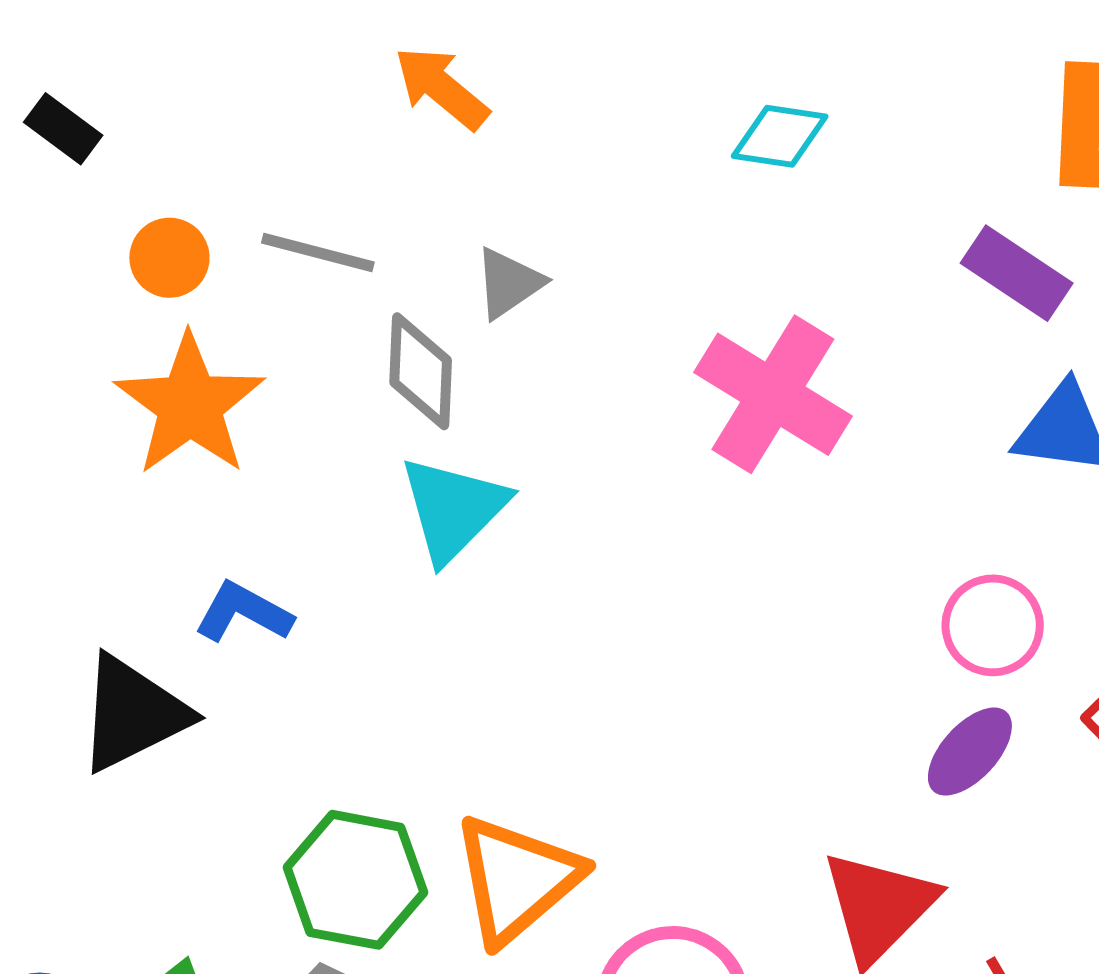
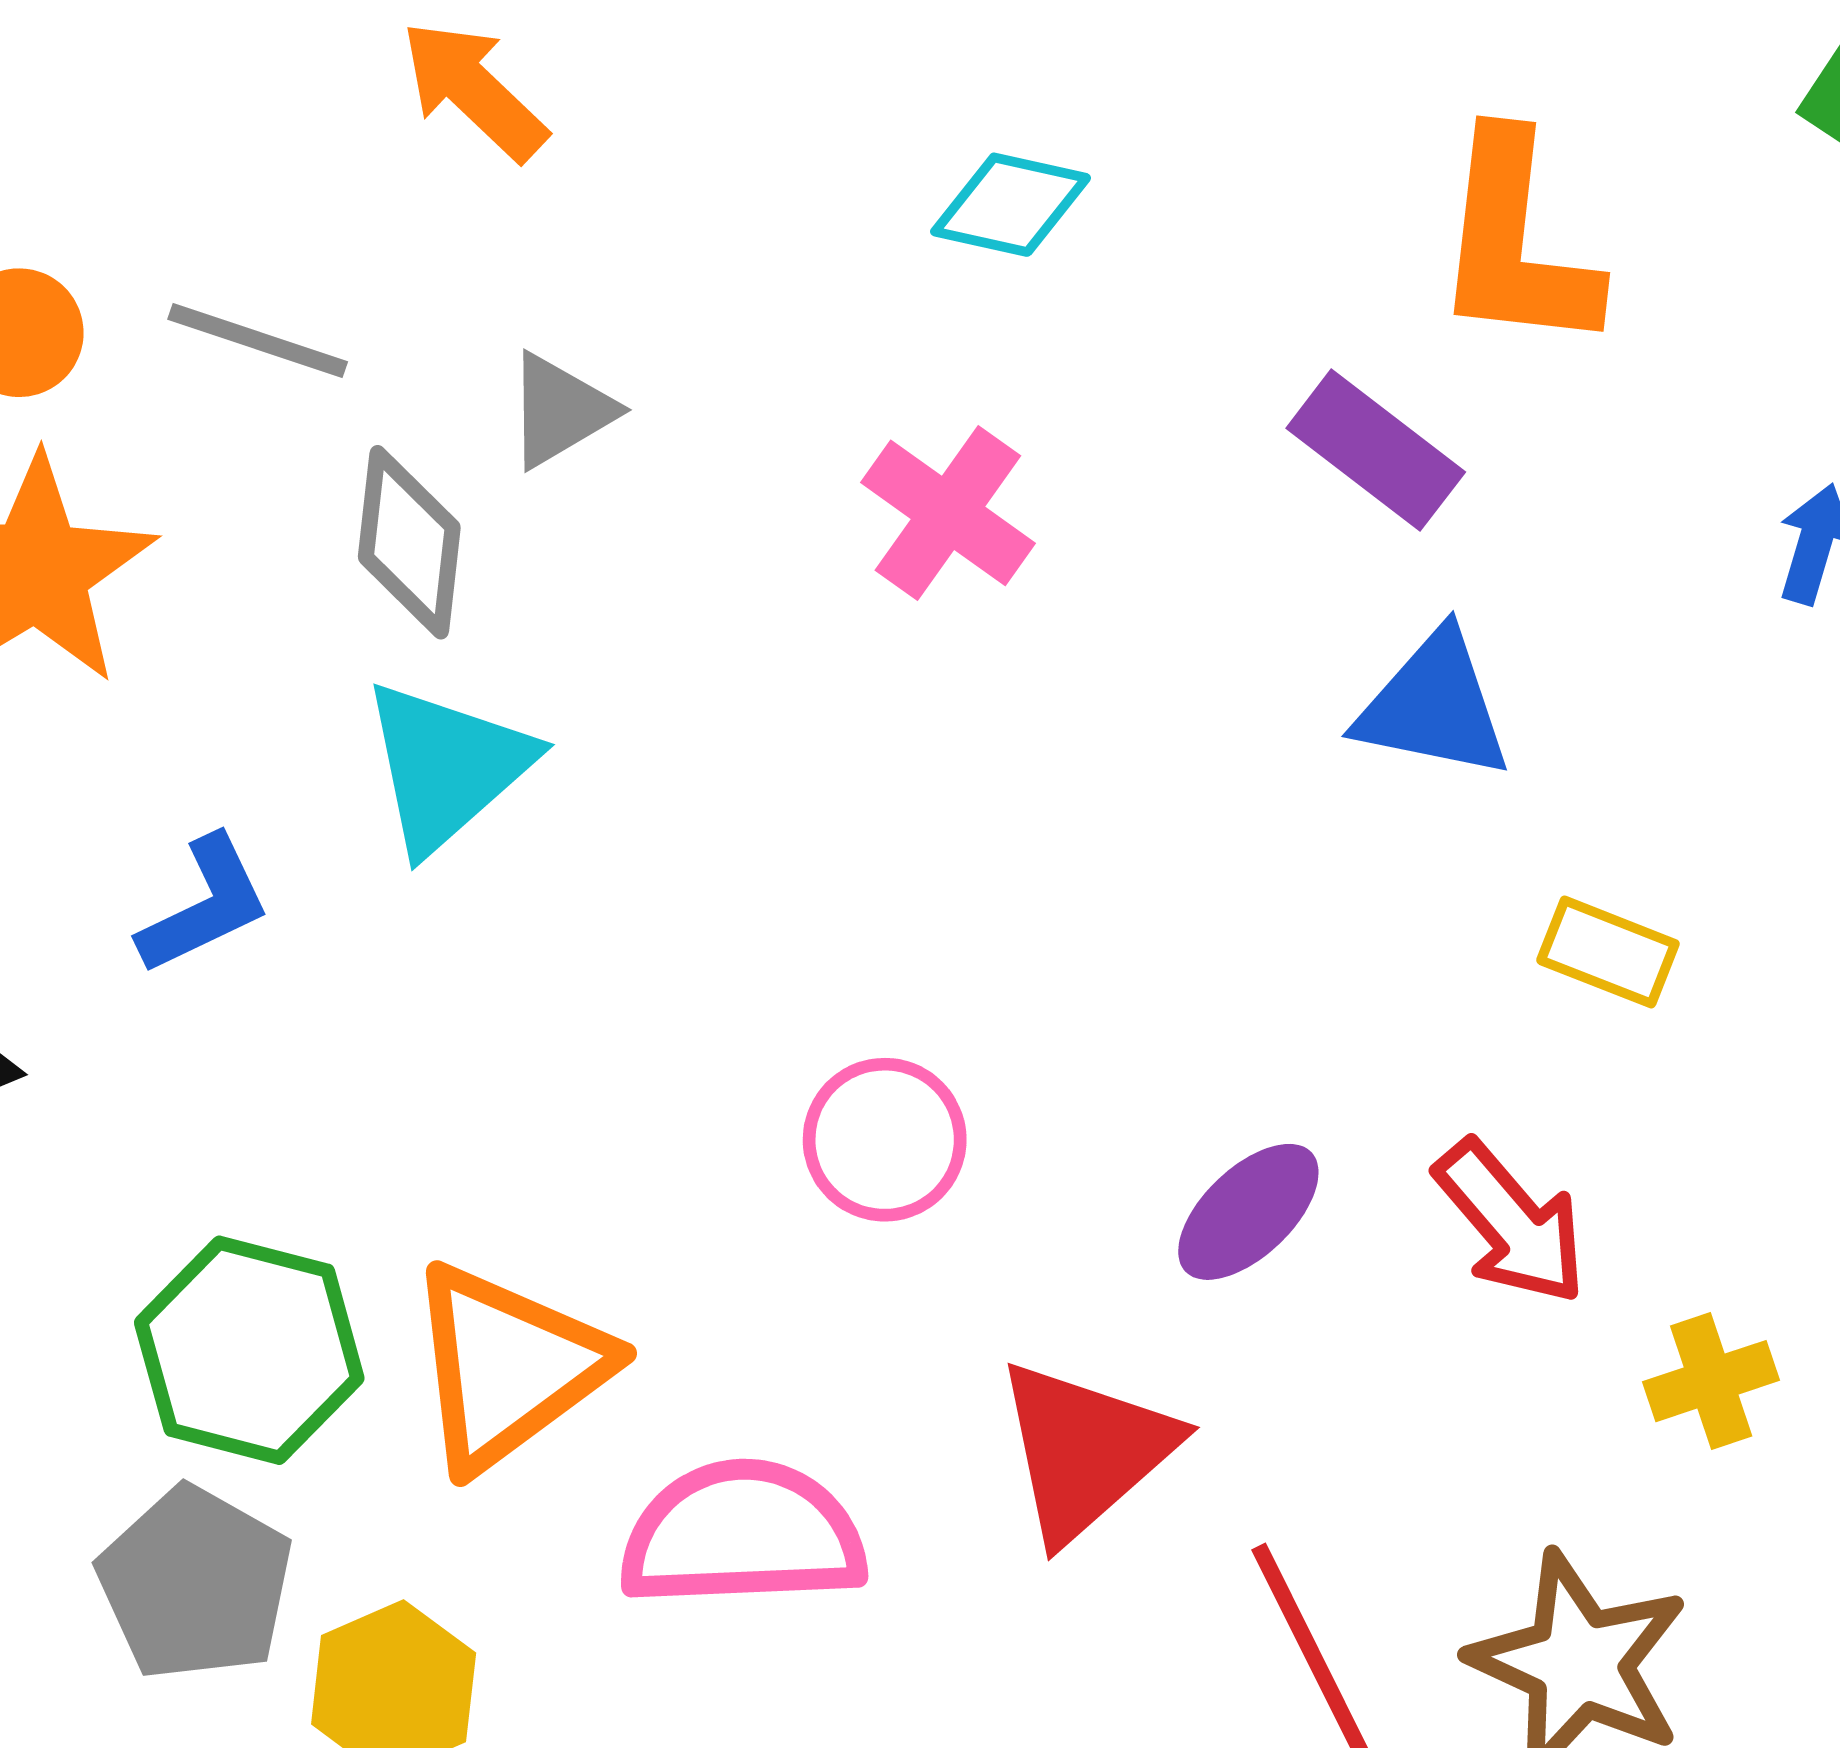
pink cross: (773, 394) -> (948, 513), moved, size x0.7
blue L-shape: (243, 612) -> (205, 905), moved, turned 122
pink circle: (993, 625) -> (885, 1140), moved

